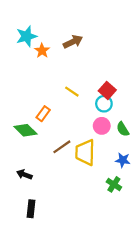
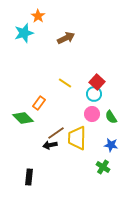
orange star: (42, 51) -> (38, 16), moved
black arrow: (24, 175) -> (50, 145), moved, turned -32
black rectangle: (31, 209) -> (29, 177), moved

